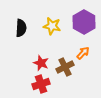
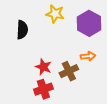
yellow star: (52, 26) -> (55, 14), moved
orange arrow: (83, 53) -> (88, 56), turned 40

